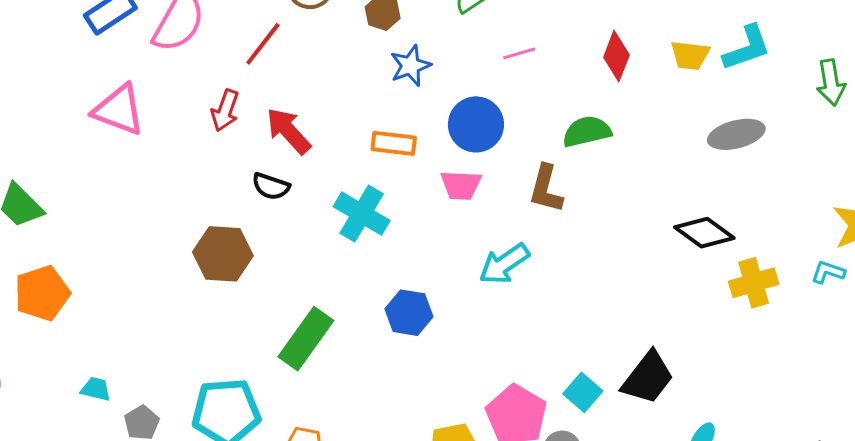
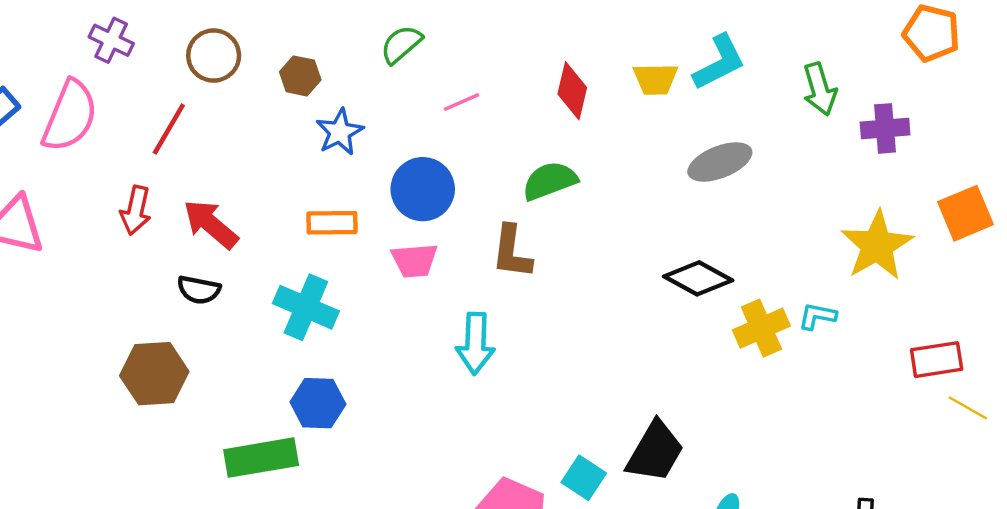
cyan arrow: (504, 264) -> (475, 343), turned -46
cyan L-shape: (828, 272) -> (817, 316), moved
blue hexagon: (409, 313) -> (318, 403), moved
green rectangle: (306, 339) -> (261, 458), turned 52

